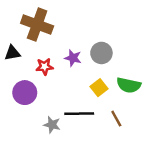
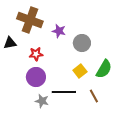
purple star: (73, 58) -> (59, 31), moved
green semicircle: (129, 85) -> (104, 69), turned -72
purple circle: (25, 93) -> (36, 77), moved

